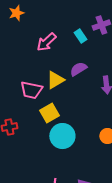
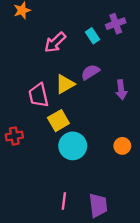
pink trapezoid: (31, 90) -> (39, 95), turned 65

